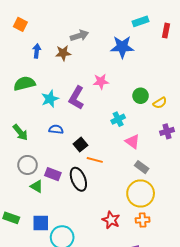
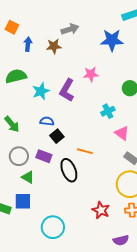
orange square: (20, 24) -> (12, 27), moved
black square: (80, 145) -> (57, 136), moved
purple rectangle: (53, 174) -> (44, 156), moved
blue square: (41, 223) -> (23, 201), moved

